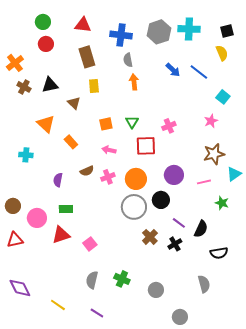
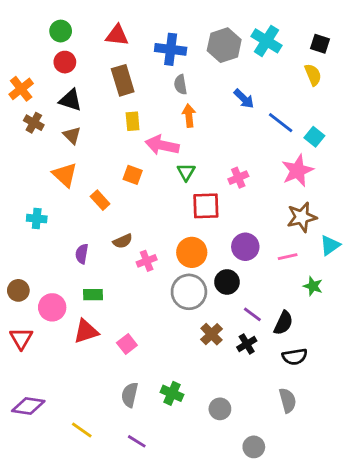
cyan cross: (189, 29) -> (266, 41), turned 30
black square: (227, 31) -> (320, 44), turned 32
blue line: (199, 72) -> (281, 123), moved
black triangle: (50, 85) -> (70, 100), moved, turned 30
brown triangle: (74, 103) -> (72, 135), moved
pink star: (211, 121) -> (297, 171), size x1.6
orange square: (106, 124) -> (133, 175), moved, turned 32
pink arrow: (109, 150) -> (162, 145), moved, size x1.6
pink cross: (108, 177) -> (147, 261), moved
red triangle: (15, 240) -> (21, 338), turned -48
black semicircle: (219, 253) -> (295, 357), moved
purple diamond: (20, 288) -> (28, 406), turned -55

